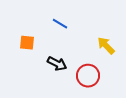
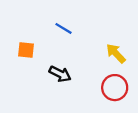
red circle: (88, 76) -> (115, 88), moved

